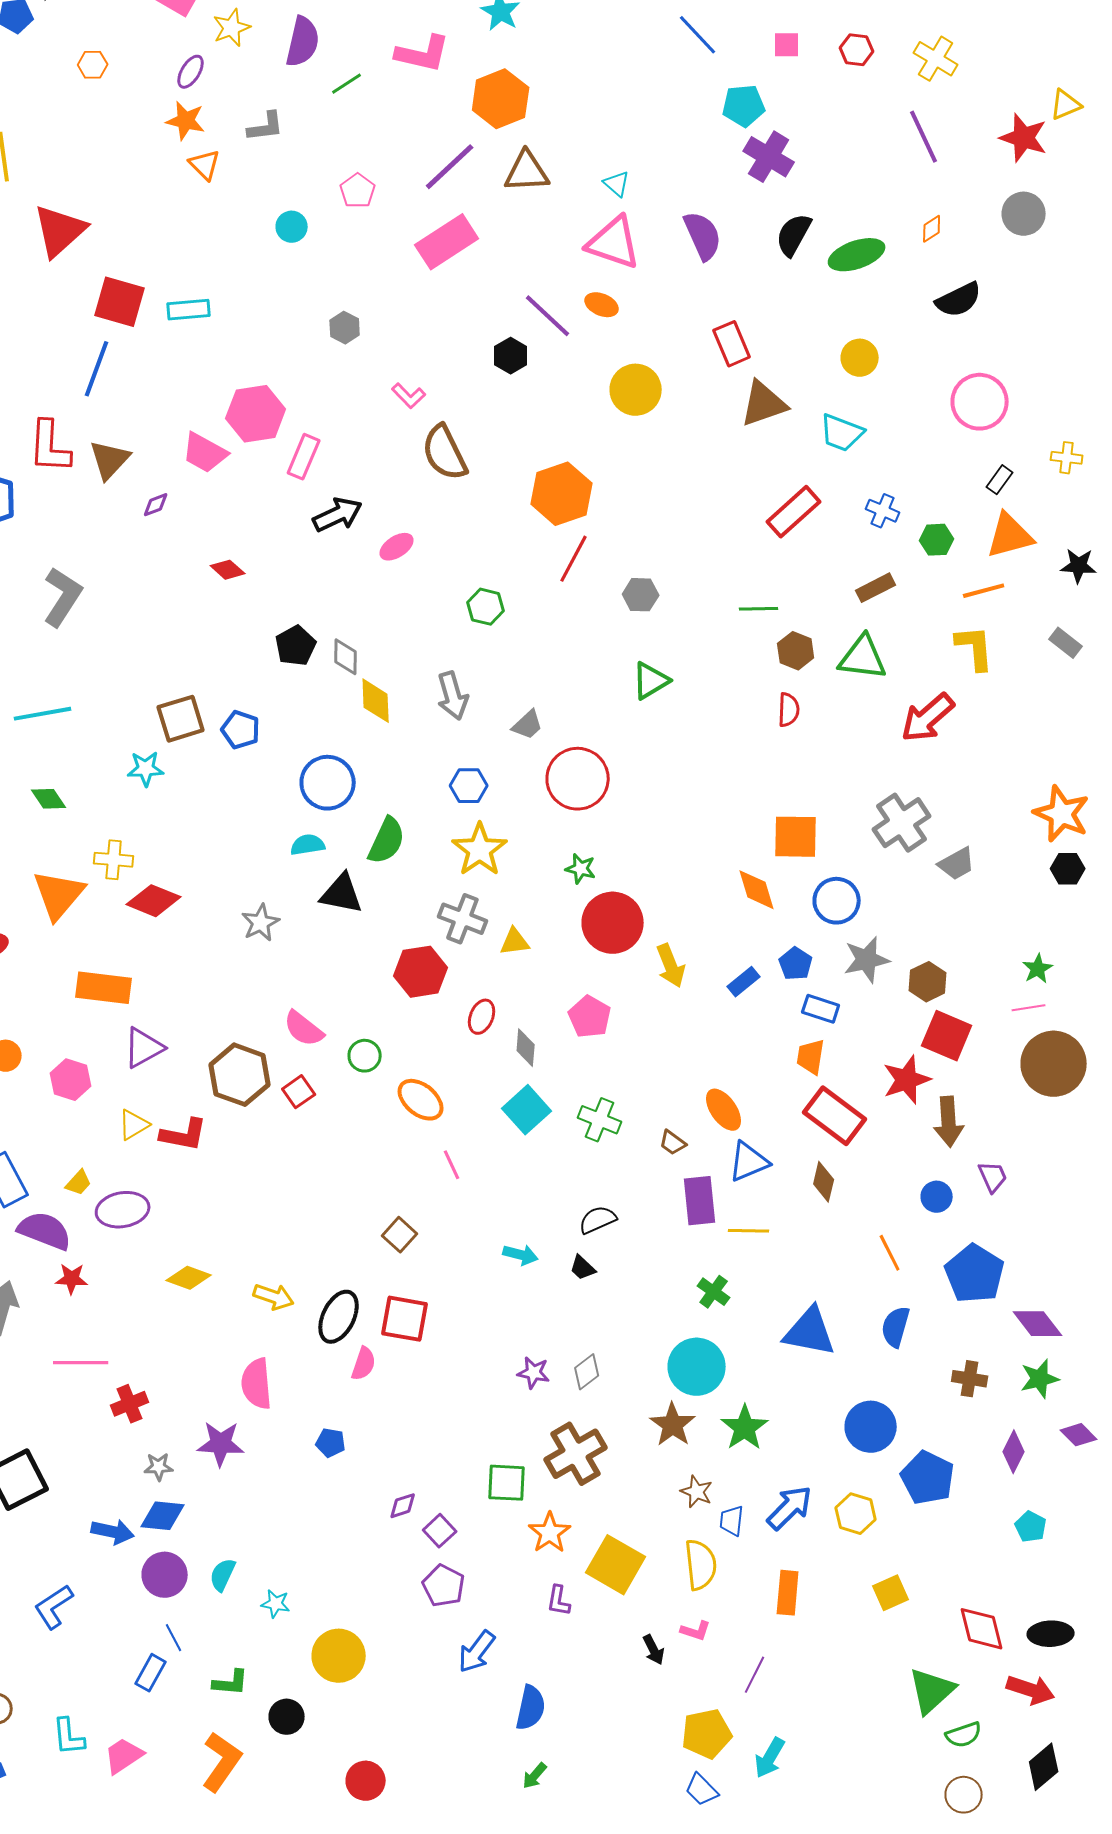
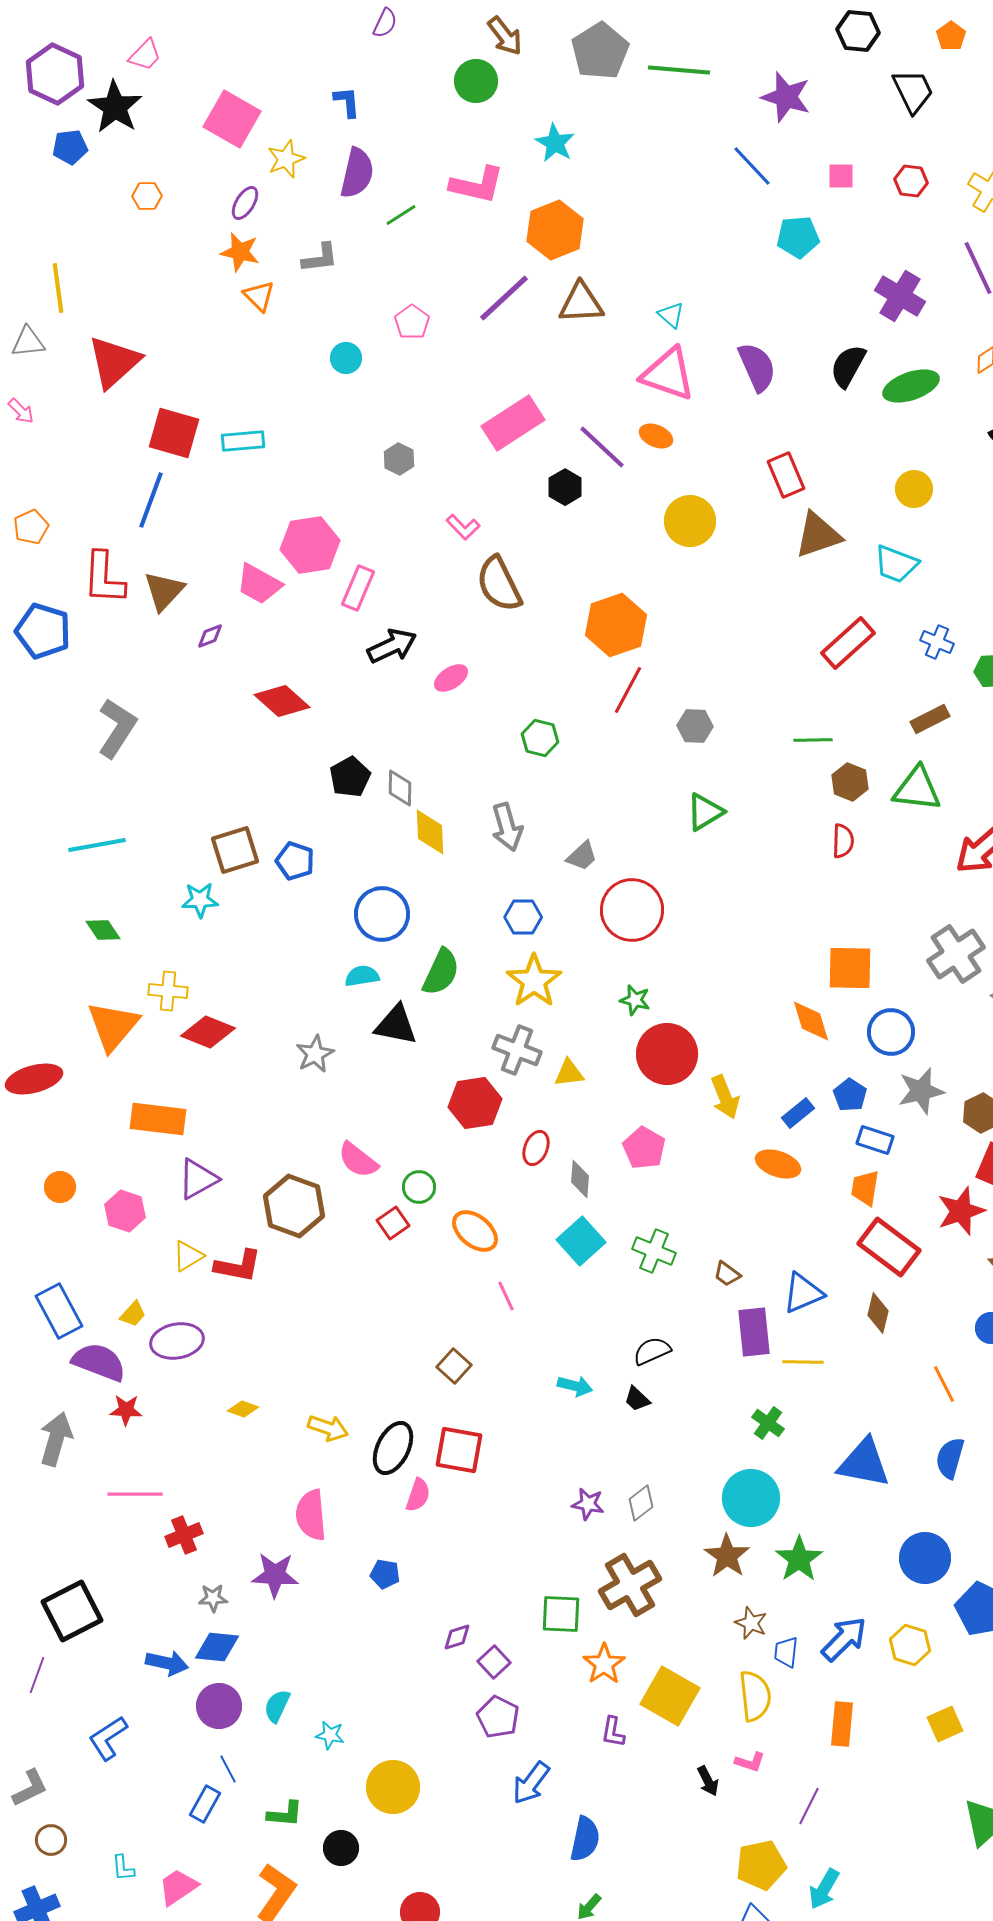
purple cross: (769, 157) -> (900, 296), moved
pink rectangle: (447, 242) -> (513, 423), moved
red diamond: (228, 570) -> (282, 701), size x1.6
red square: (299, 1092) -> (393, 1223), moved
orange ellipse: (724, 1110) -> (778, 1164), moved, turned -36
yellow diamond: (189, 1278) -> (243, 1409), size x0.7
cyan L-shape: (69, 1737) -> (123, 1868), size x0.7

